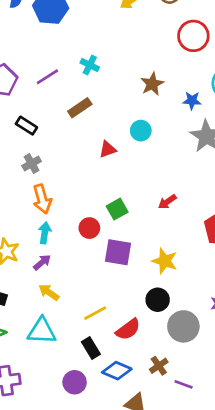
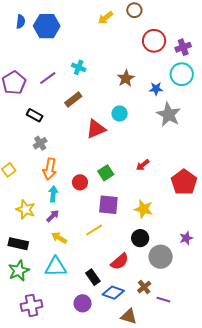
red triangle: (108, 149) -> (96, 129), size x1.5
orange arrow: (42, 199) -> (50, 169), turned 30
red circle: (89, 228) -> (80, 182), moved
yellow line: (95, 313) -> (94, 230), moved

